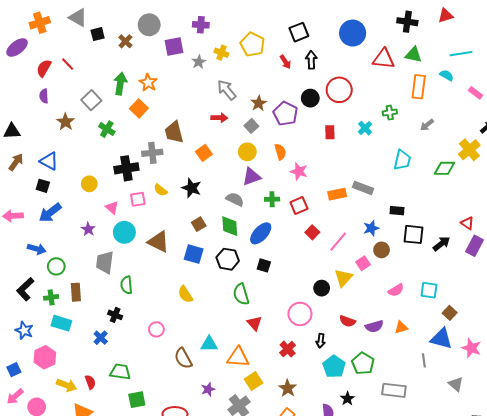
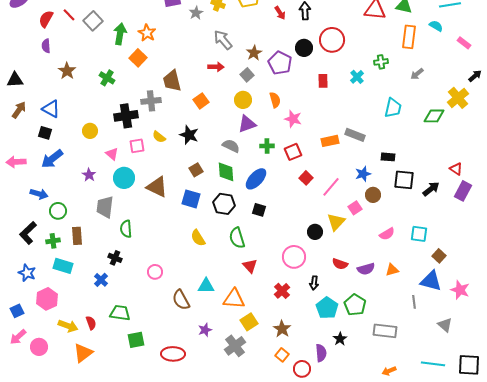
gray square: (91, 100) -> (93, 21), moved
yellow semicircle: (185, 294) -> (198, 238), moved

